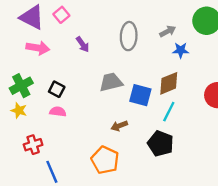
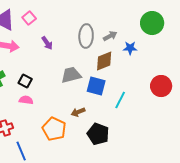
gray arrow: (168, 31) -> (110, 36), moved
brown diamond: (169, 83) -> (104, 61), moved
black pentagon: (161, 144) -> (98, 134), moved
orange pentagon: (105, 160) -> (54, 129), moved

